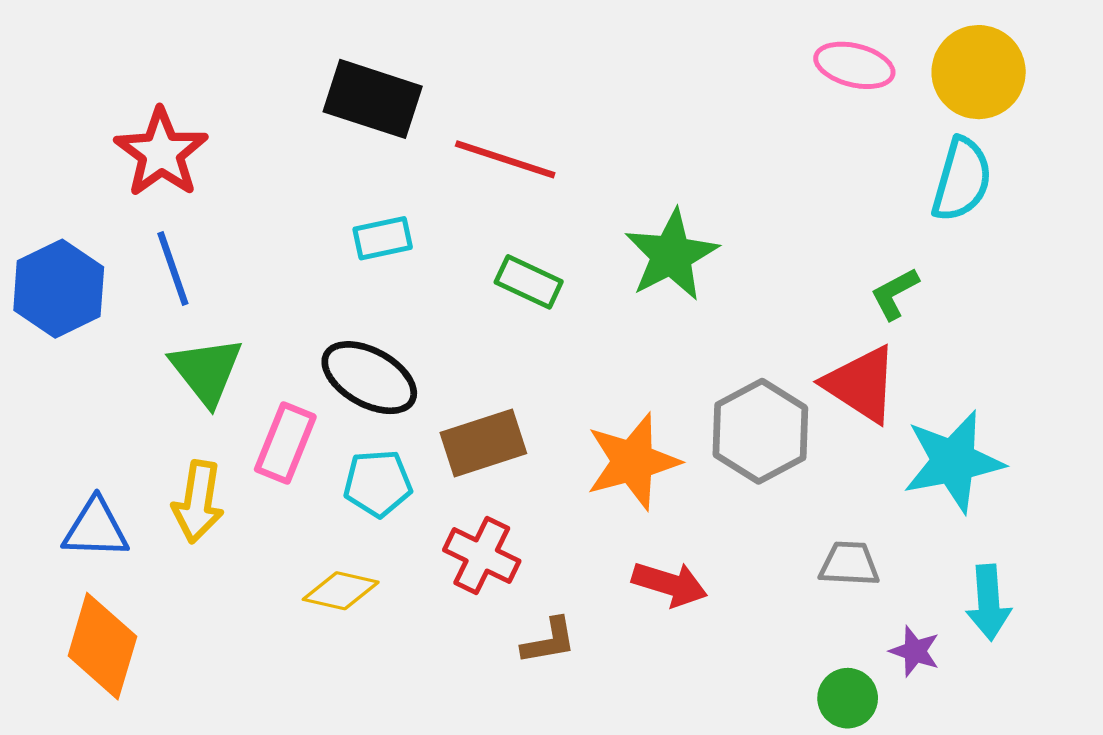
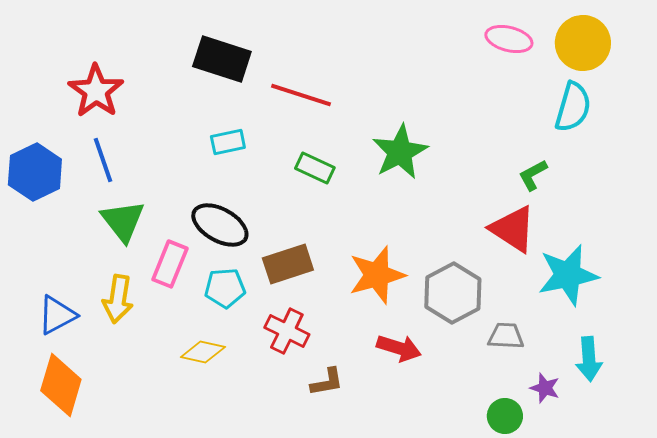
gray hexagon: (760, 431) -> (453, 293), moved
blue triangle: (96, 529) -> (57, 315), turned -30

